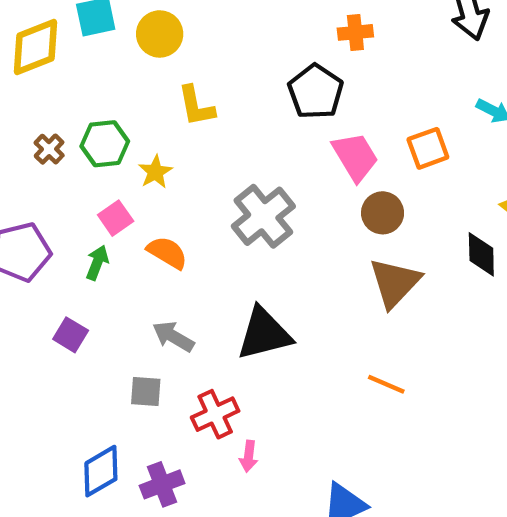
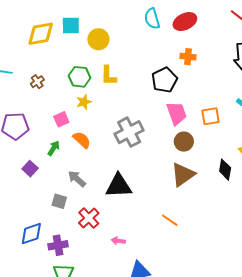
green hexagon: (105, 144) -> (79, 77), moved
green arrow: (97, 263) -> (54, 148), moved
red cross: (215, 414) -> (89, 218), turned -30
pink arrow: (249, 456) -> (118, 241), moved, turned 80

